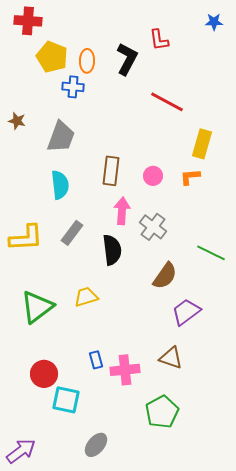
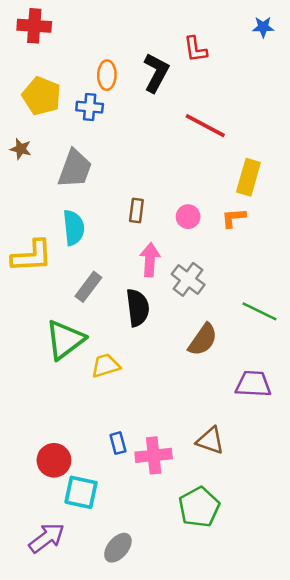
yellow pentagon: (52, 57) -> (42, 96), moved
brown rectangle: (111, 171) -> (136, 210), size x0.7
yellow L-shape: (26, 238) -> (32, 256), moved
green triangle: (37, 307) -> (65, 340), moved
purple trapezoid: (186, 312) -> (253, 384), moved, turned 40
purple arrow: (21, 451) -> (47, 538), moved

